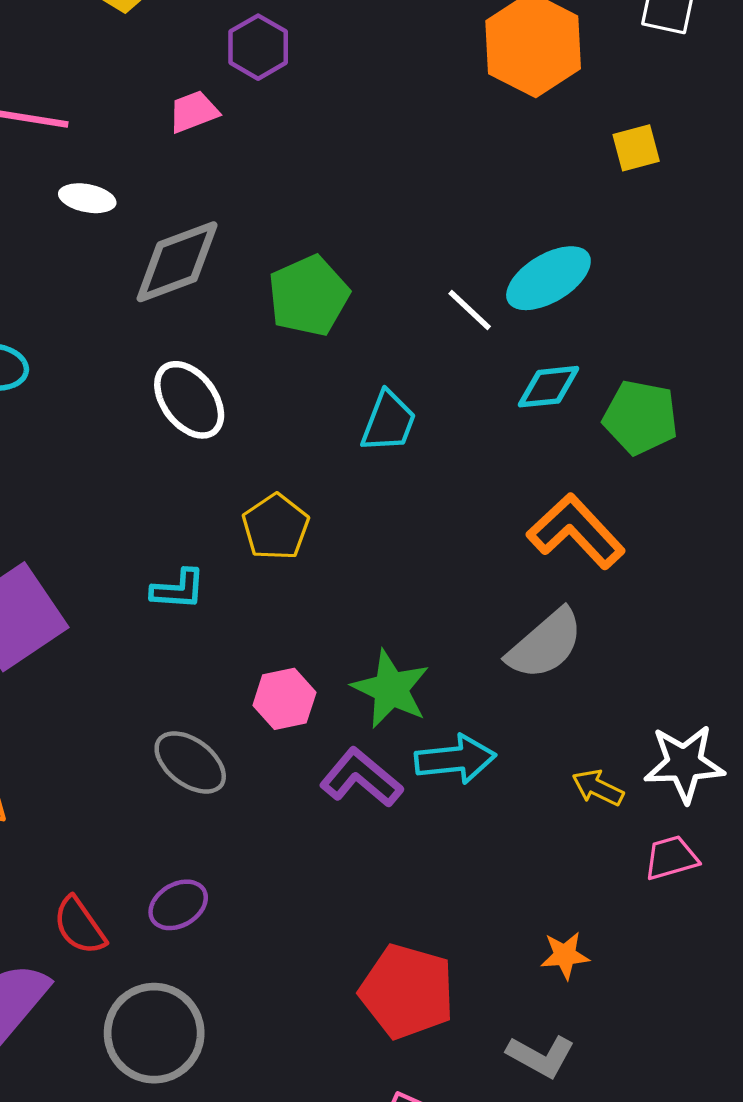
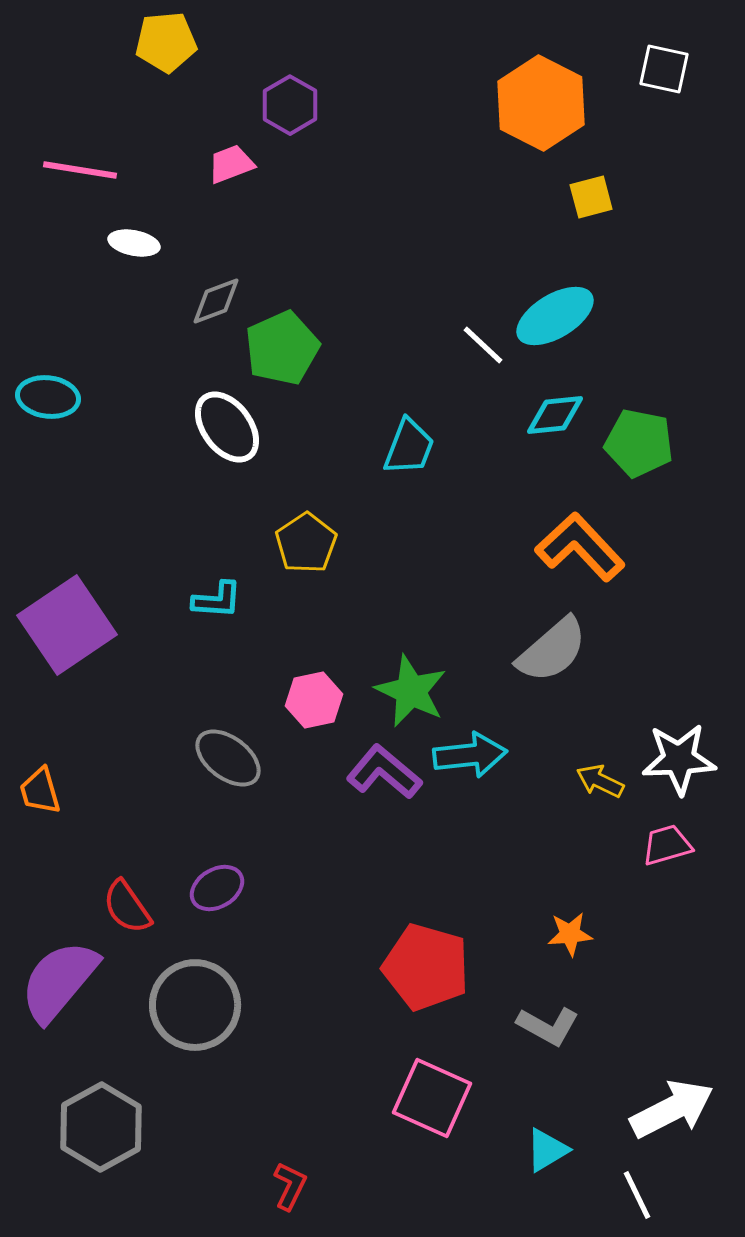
yellow square: (636, 148) -> (591, 197), moved
gray diamond: (177, 262) -> (216, 301), size x0.6
green pentagon: (309, 296) -> (282, 348), moved

